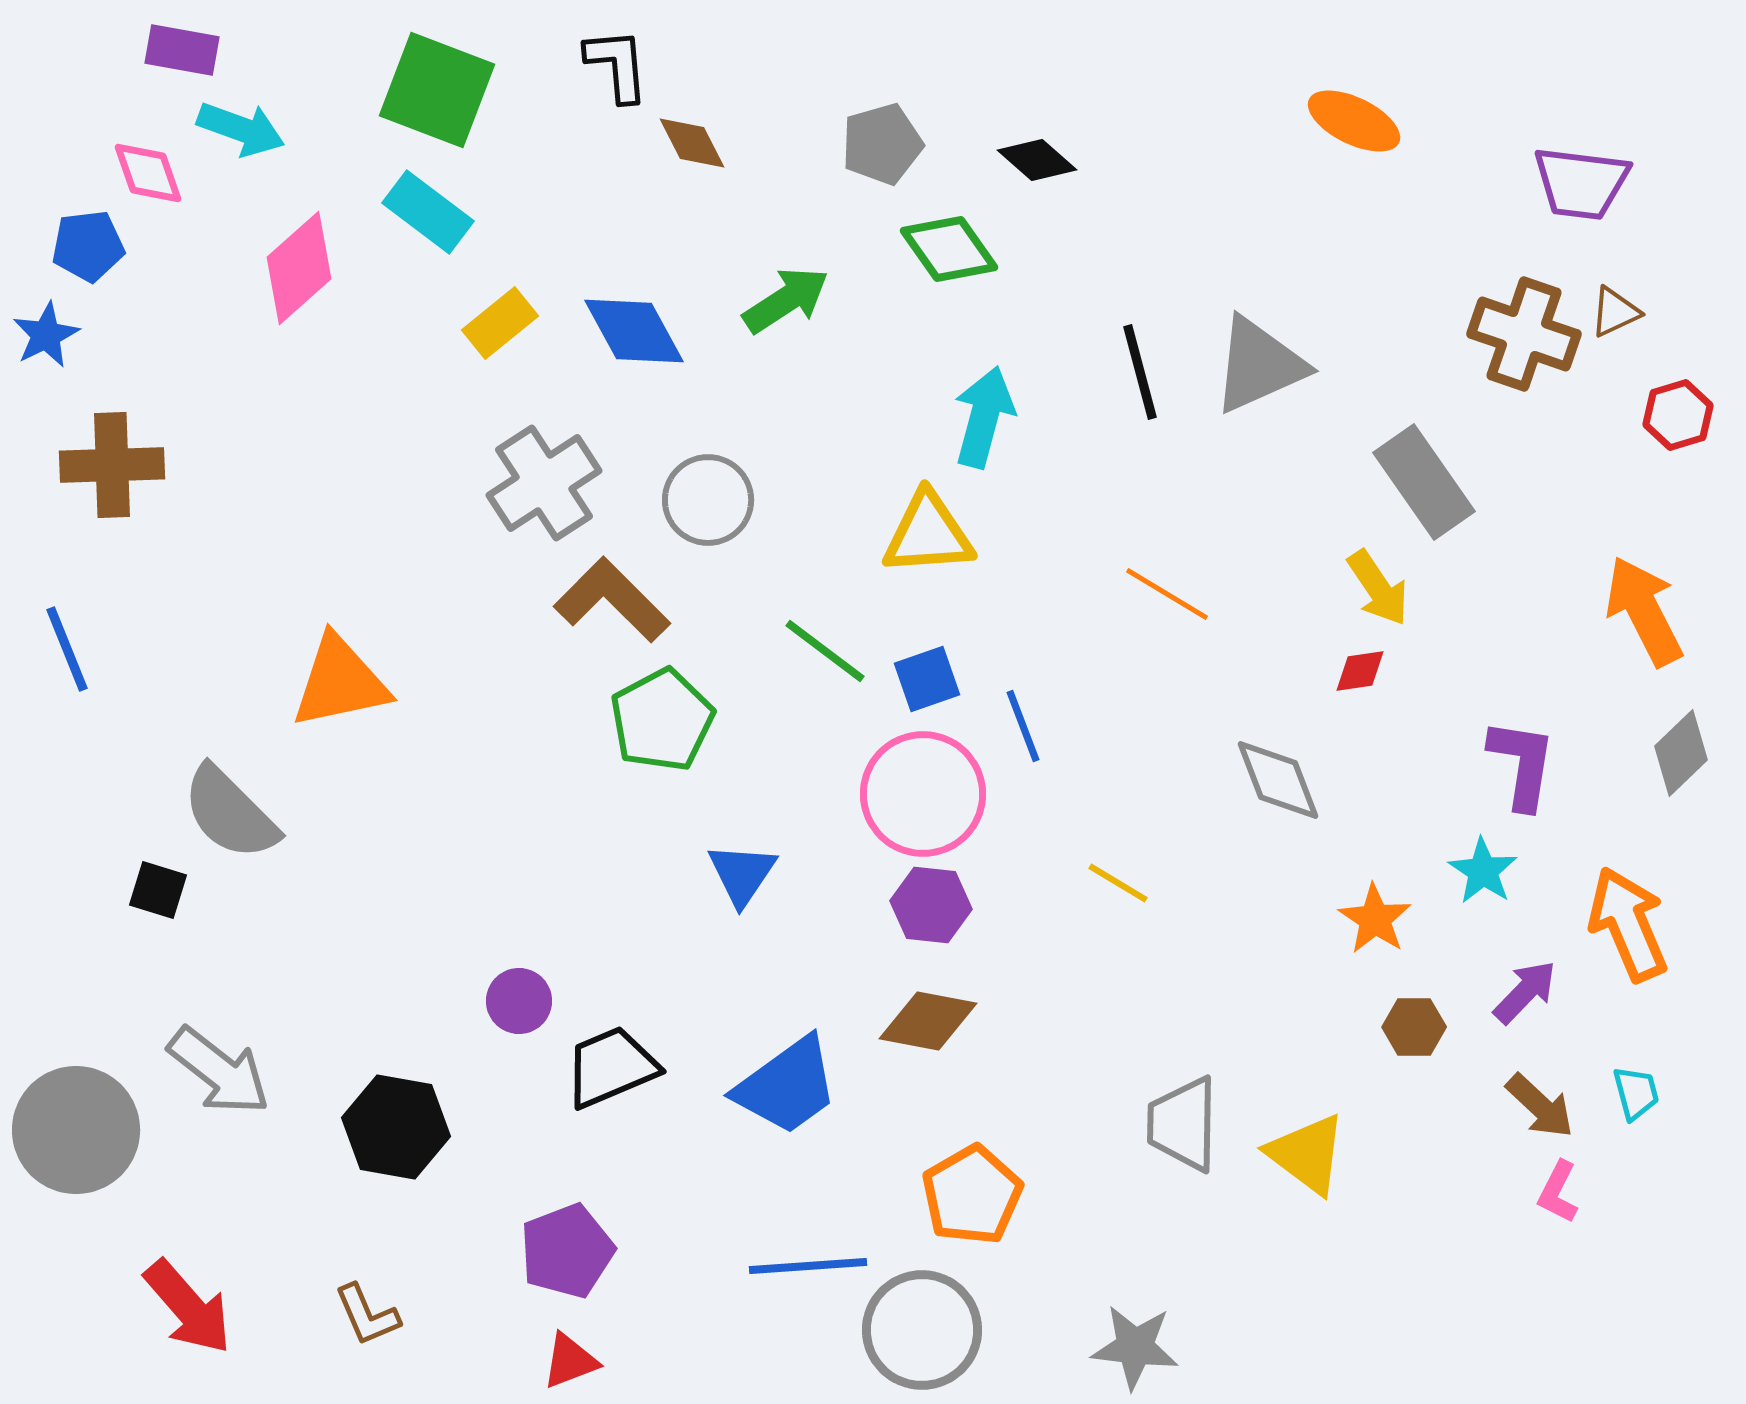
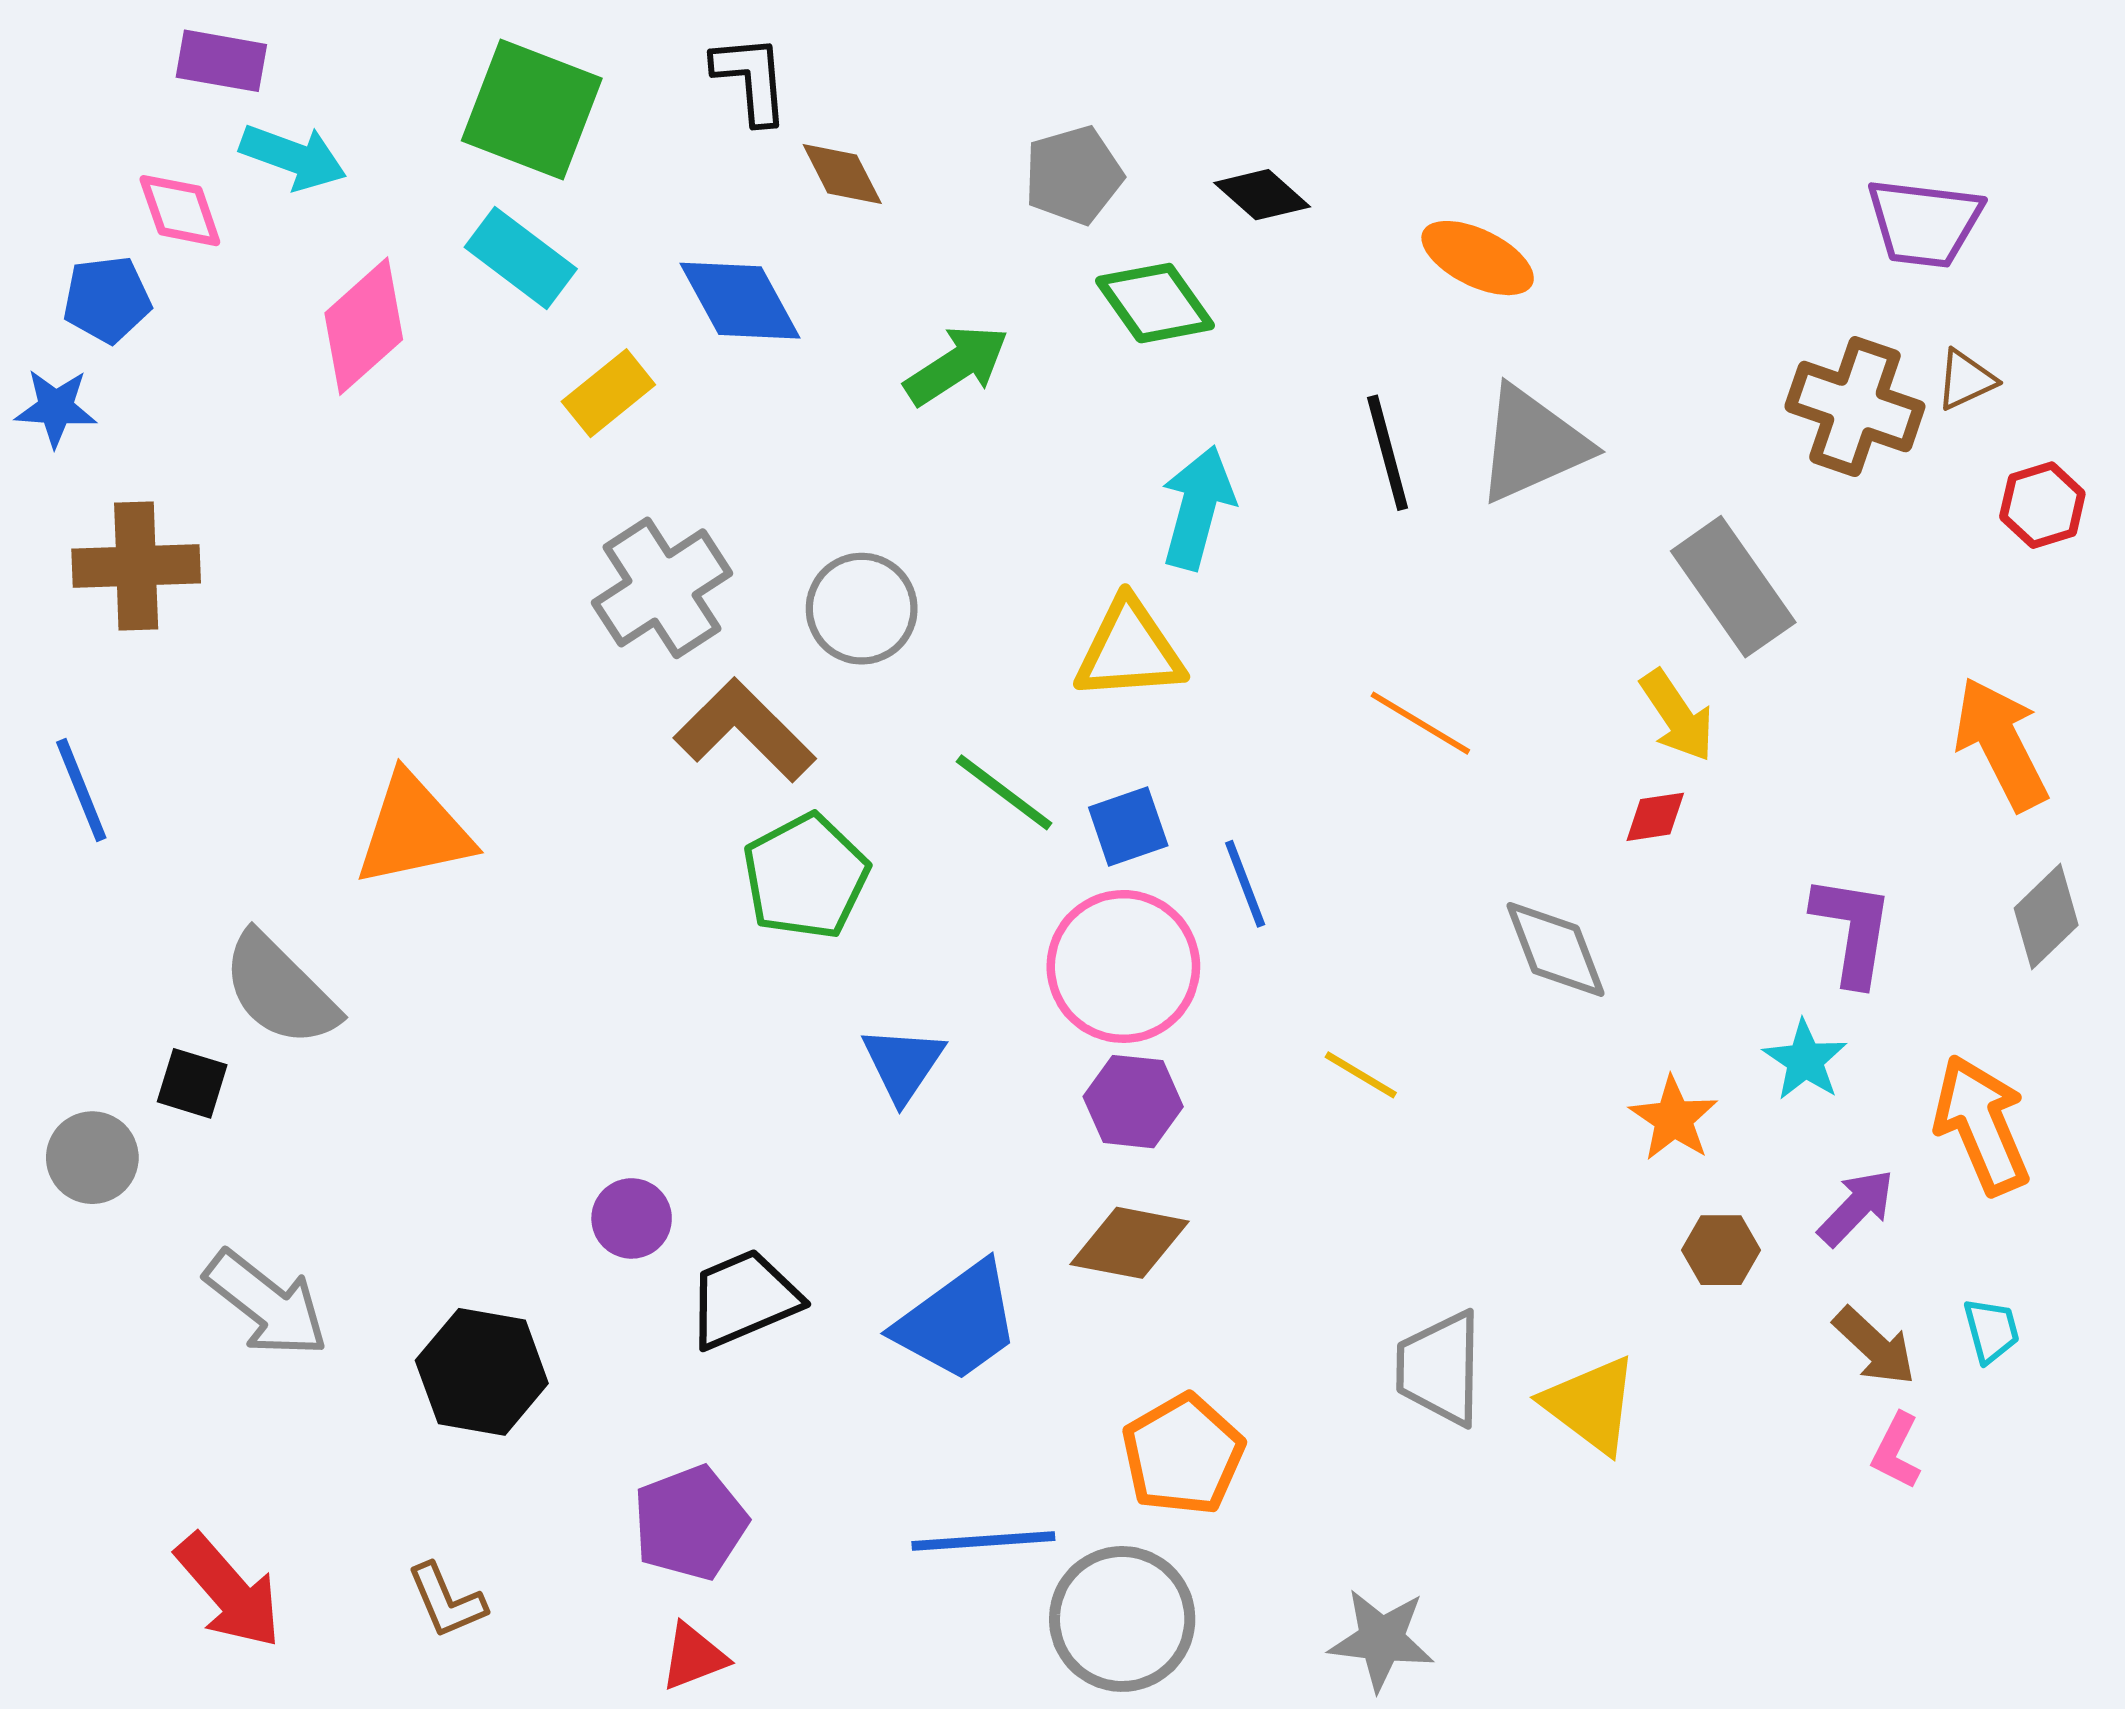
orange ellipse: (1354, 121) -> (1478, 258), moved
blue diamond: (634, 331) -> (740, 301), moved
blue star: (46, 335) -> (56, 408), turned 30
gray circle: (76, 1130) -> (92, 1158), moved, size x0.6

